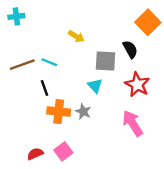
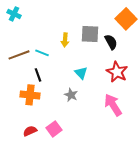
cyan cross: (16, 16) -> (14, 14), turned 32
yellow arrow: (76, 36) -> (65, 40), moved, turned 64
gray square: (106, 61) -> (90, 34), moved
orange cross: (59, 112) -> (30, 95), moved

